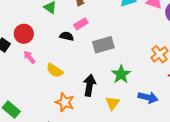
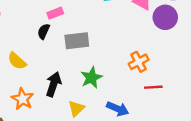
black semicircle: (67, 36) -> (44, 31), moved, turned -88

